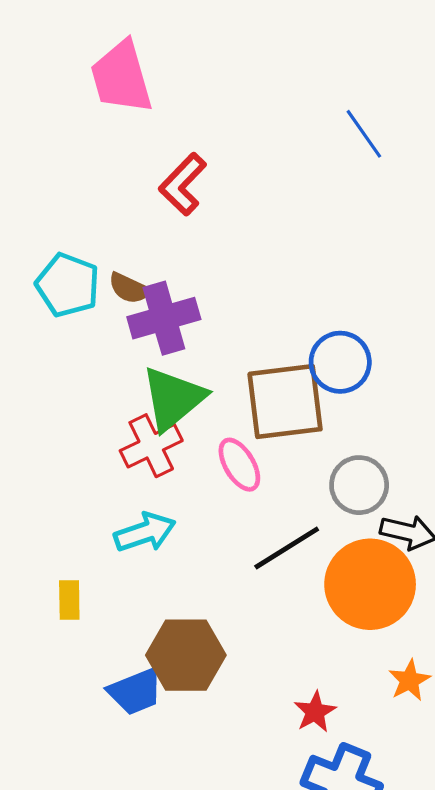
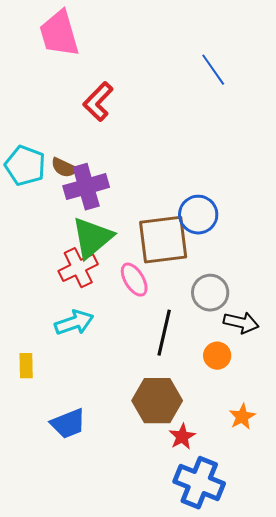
black line: (287, 548) -> (164, 333), turned -45
orange circle: (370, 584) -> (217, 356), size x0.5
brown hexagon: (186, 655) -> (157, 401), moved

